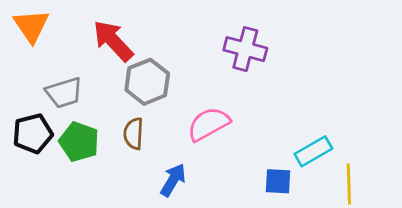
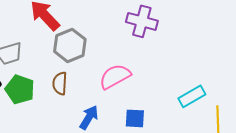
blue square: (278, 181) -> (135, 118), moved

